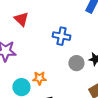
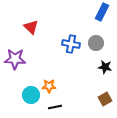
gray circle: (76, 63) -> (96, 43), moved

